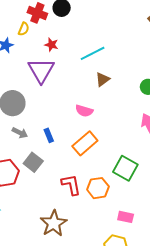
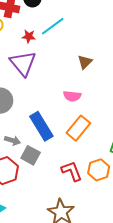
cyan line: (93, 53) -> (53, 26), moved
gray arrow: (20, 133) -> (12, 140), moved
blue rectangle: (49, 135) -> (41, 126), size x2.0

